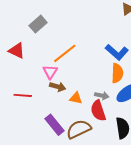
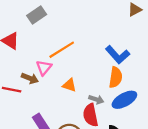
brown arrow: (58, 87) -> (30, 78), moved
orange triangle: (76, 98) -> (69, 85), moved

